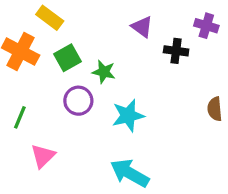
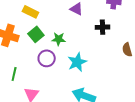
yellow rectangle: (50, 18) -> (30, 12), moved
black cross: (176, 51) -> (103, 27), moved

